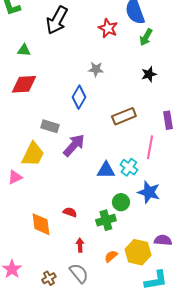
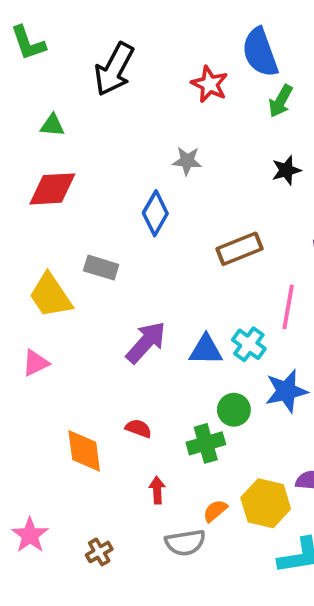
purple arrow: (74, 145) -> (146, 342), moved
yellow trapezoid: (33, 154) -> (51, 296), moved, turned 120
blue star: (149, 192) -> (286, 391), turned -30
gray semicircle: (79, 273) -> (185, 543), moved, turned 120

